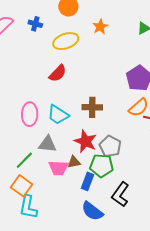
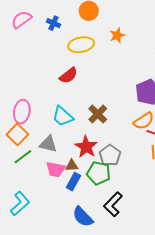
brown cross: (92, 107) -> (98, 114), turned 36
pink ellipse: (30, 114) -> (22, 112), moved
blue rectangle: (87, 181) -> (73, 182), moved
orange square: (22, 186) -> (17, 134), moved
cyan L-shape: (28, 207) -> (20, 204), turned -150

